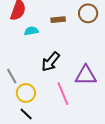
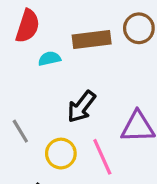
brown rectangle: (58, 20) -> (92, 40), size x1.6
yellow circle: (26, 93) -> (61, 154), moved

